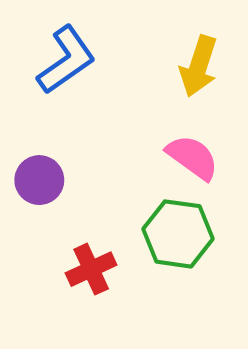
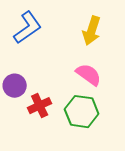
red cross: (91, 269) -> (40, 106), moved

